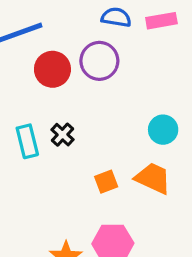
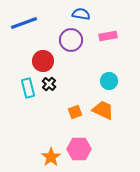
pink rectangle: (161, 21) -> (108, 36), moved
red circle: (52, 69) -> (43, 61), moved

